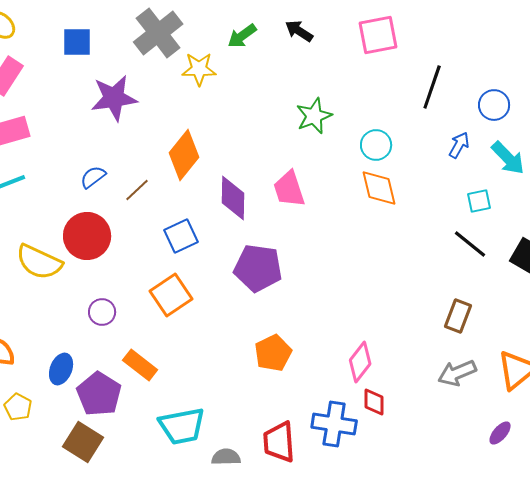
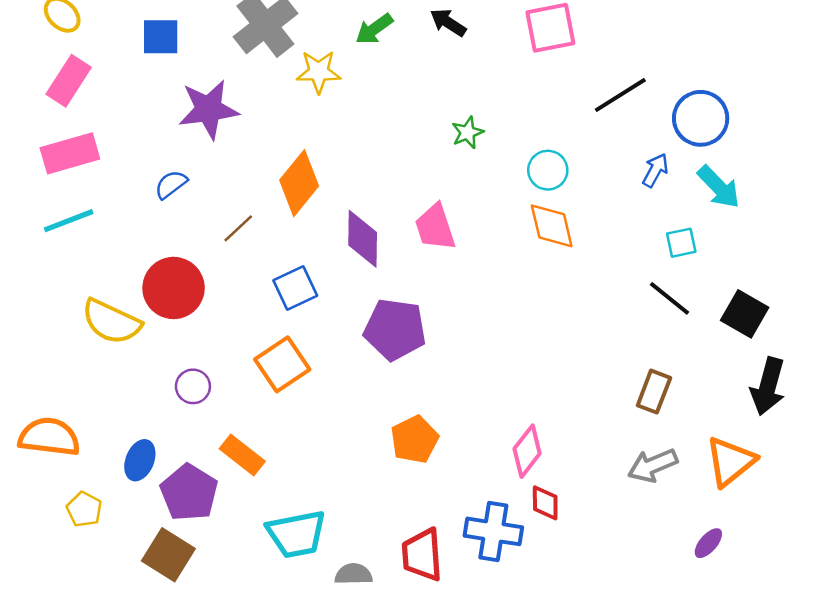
black line: (432, 87) -> (620, 95), turned 39
blue circle: (494, 105) -> (701, 118), size x1.4
green star: (314, 116) -> (467, 133), size x0.7
blue semicircle: (93, 177) -> (171, 184), moved

